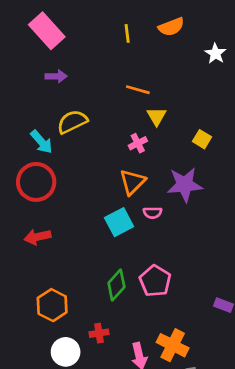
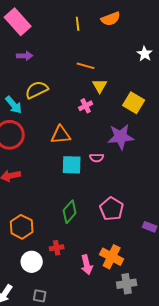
white star: (215, 54) -> (145, 54), moved
yellow square: (202, 139) -> (134, 103), size x1.5
orange triangle: (132, 182) -> (61, 135), moved, turned 40
cyan square: (119, 222) -> (72, 165), turned 30
pink pentagon: (155, 281) -> (112, 209), moved

